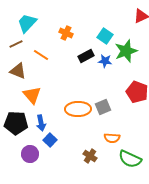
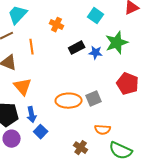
cyan square: (105, 36) -> (96, 16), moved
orange line: (41, 55) -> (32, 47), turned 49
purple circle: (30, 154) -> (12, 139), moved

